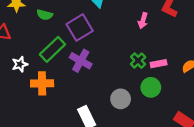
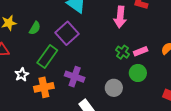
green semicircle: (45, 15) -> (35, 28), turned -64
pink arrow: (143, 21) -> (120, 17), size x1.5
purple cross: (81, 61) -> (75, 77), moved

